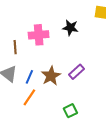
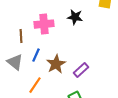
purple rectangle: (77, 72) -> (81, 70), moved
blue line: (29, 77) -> (36, 55), moved

